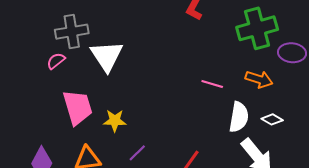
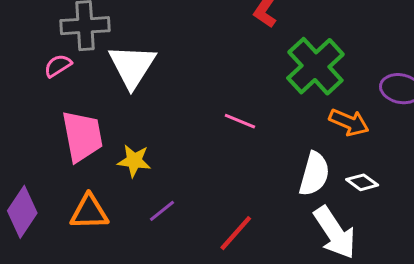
green cross: (257, 28) -> (315, 66), moved, turned -33
pink line: (212, 84) -> (240, 121), moved

